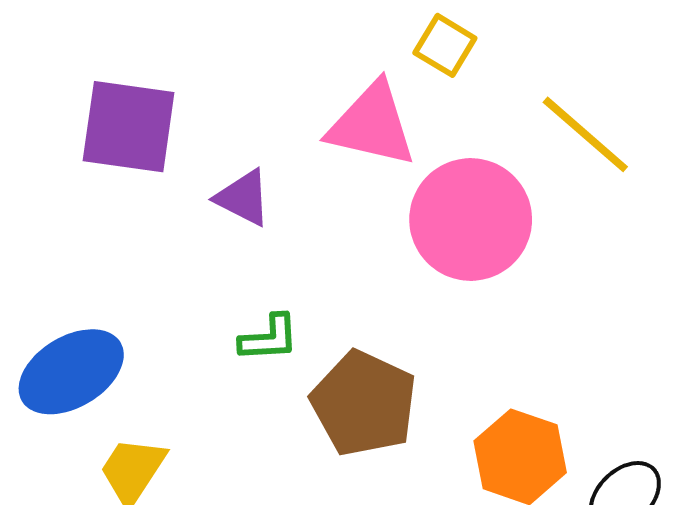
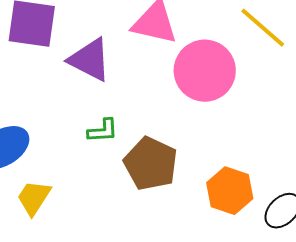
purple triangle: (243, 198) -> (90, 60), size x1.5

